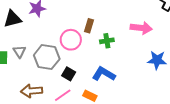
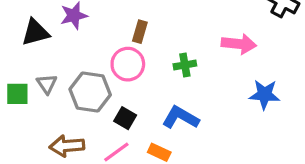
brown rectangle: (89, 26) -> (140, 32), moved

